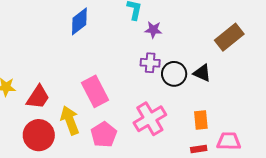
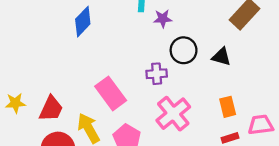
purple cross: (150, 63) -> (157, 74), moved
black circle: (174, 74) -> (184, 50), moved

